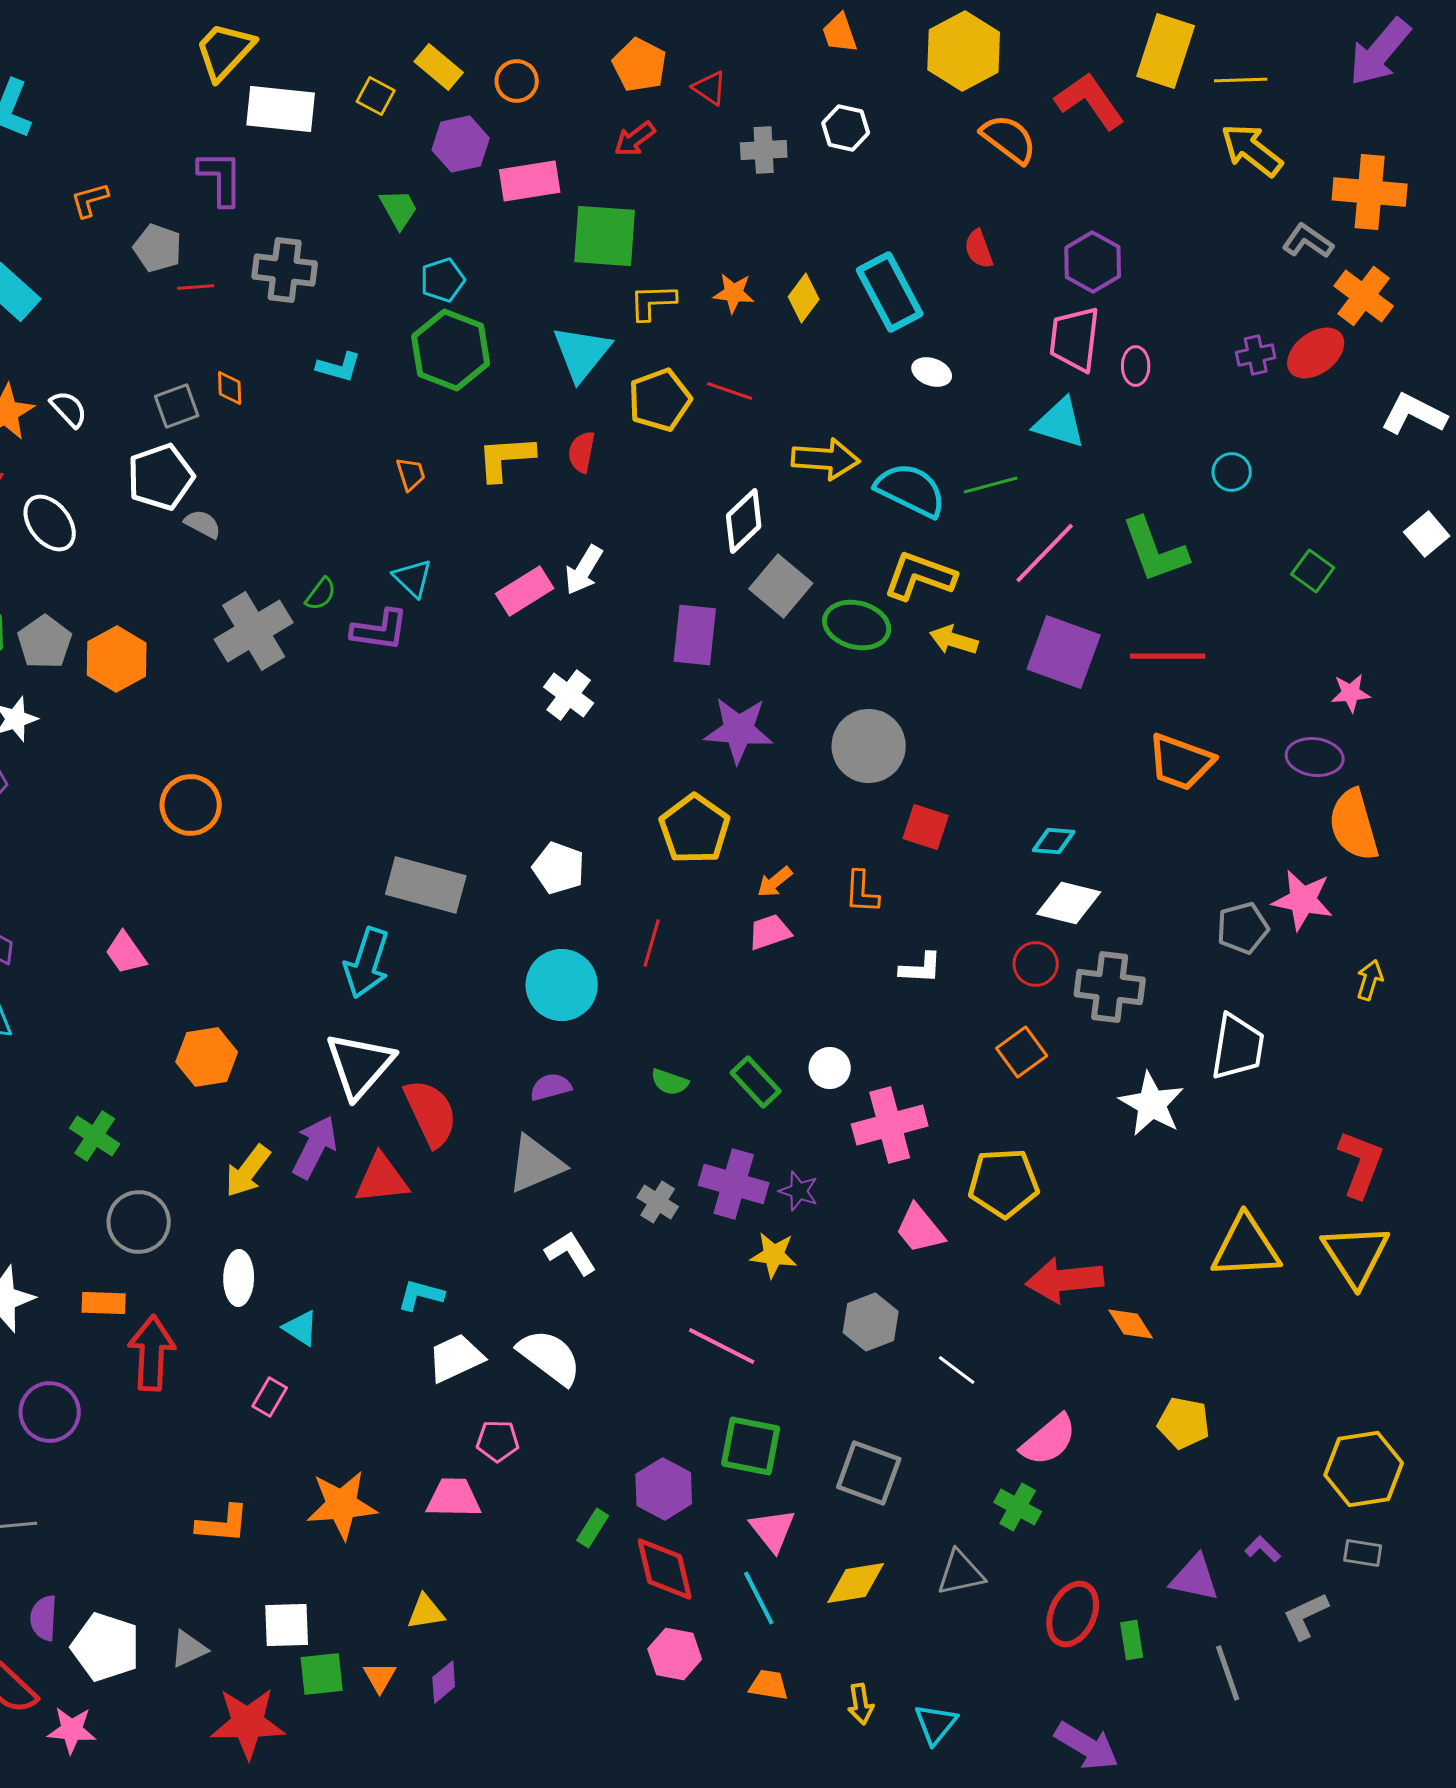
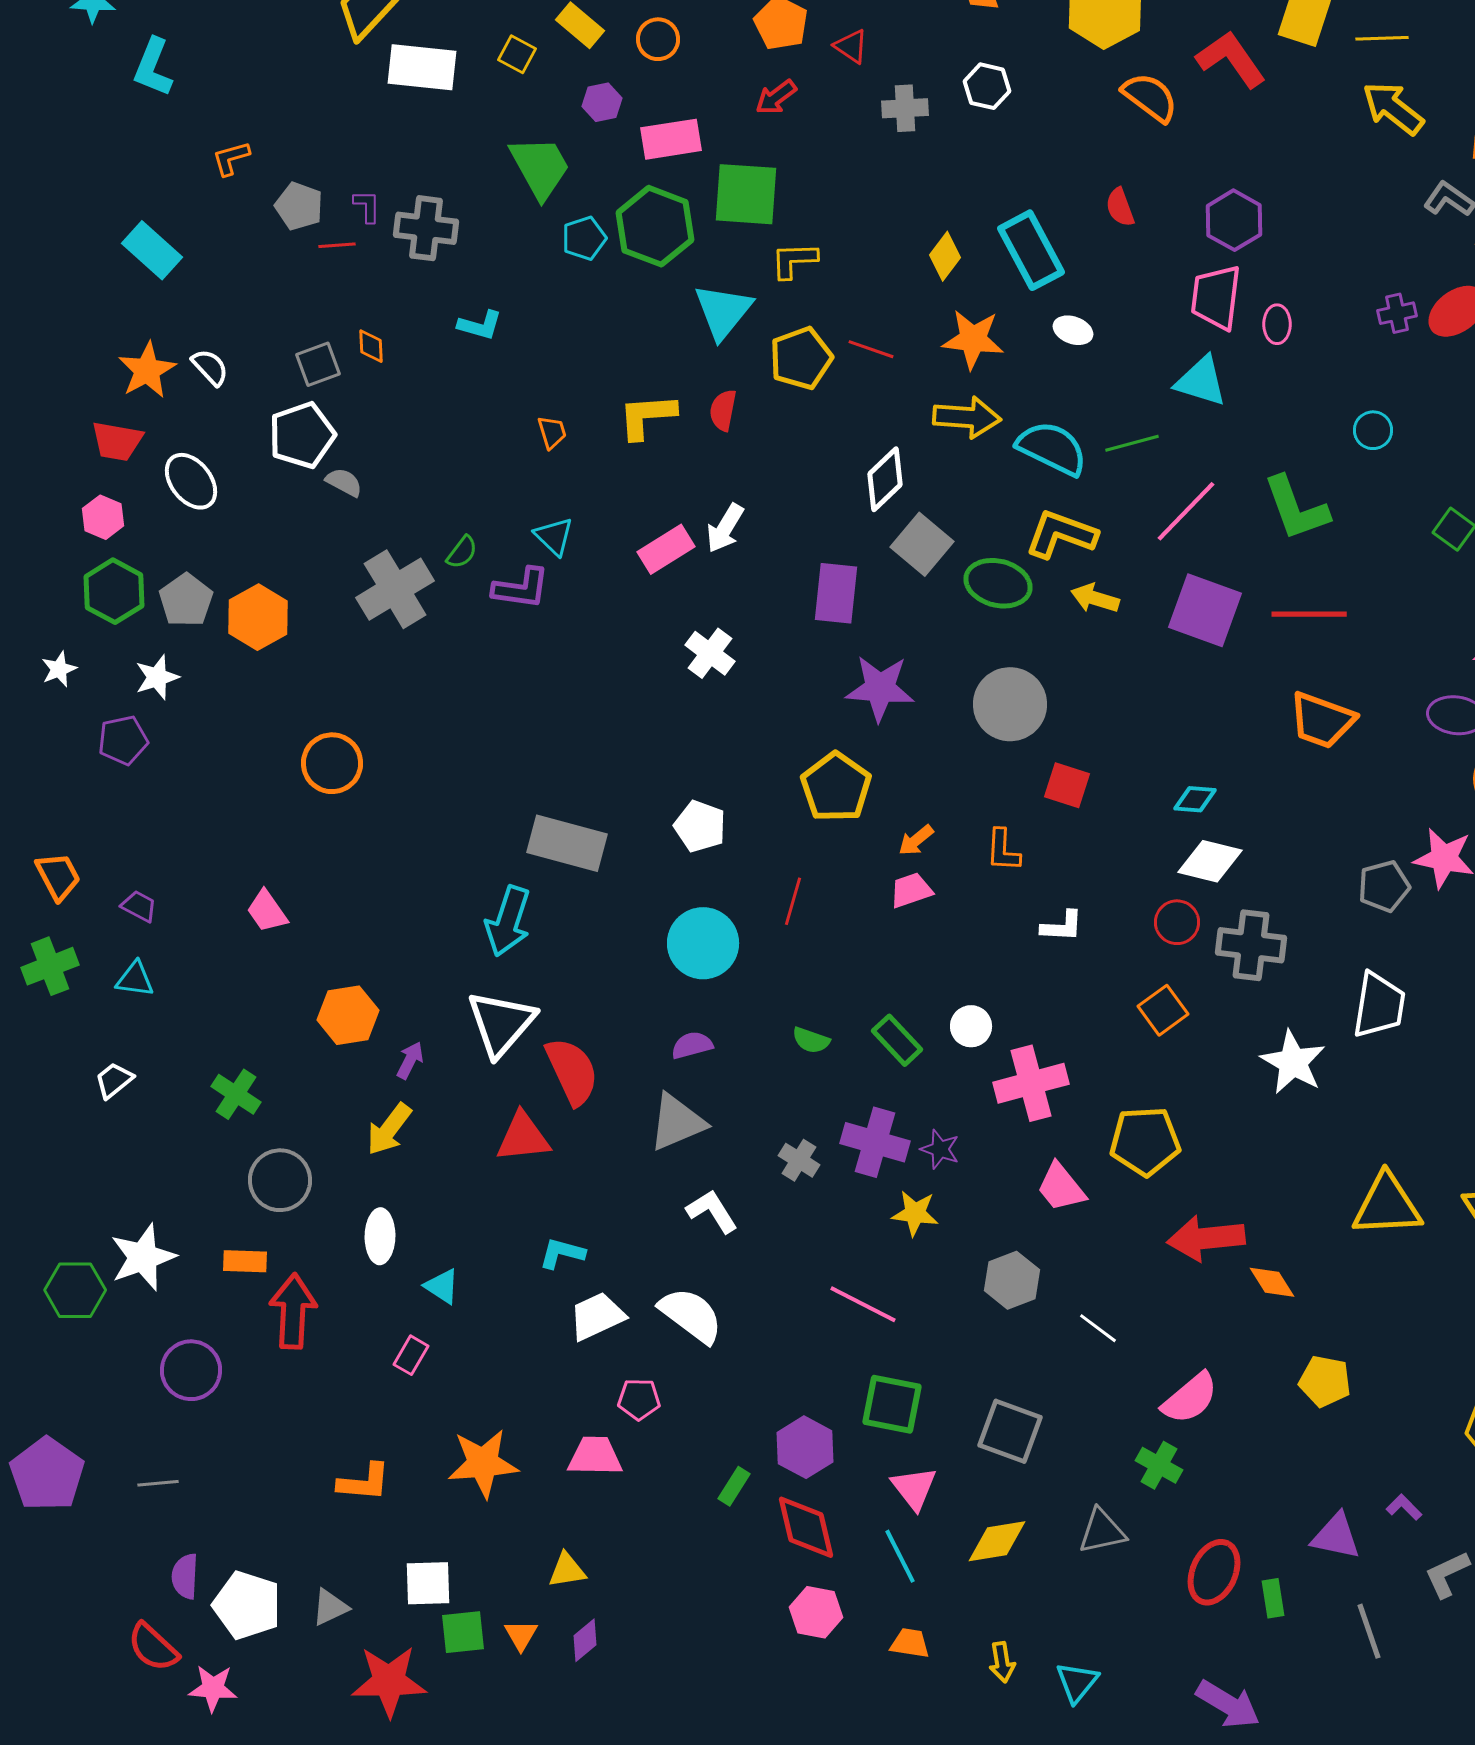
purple hexagon: (461, 144) -> (602, 102), size x0.7
purple L-shape: (221, 178) -> (367, 206), moved, size x0.6
green trapezoid: (399, 209) -> (540, 167), size x1.6
orange star: (734, 293) -> (973, 339), moved, size x1.5
green hexagon: (451, 350) -> (655, 226), moved
purple arrow: (315, 1147) -> (410, 1060), moved, size x0.6

